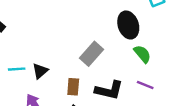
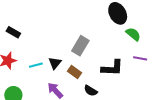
gray rectangle: (91, 54) -> (80, 46), moved
brown rectangle: (73, 87) -> (74, 72), moved, turned -48

